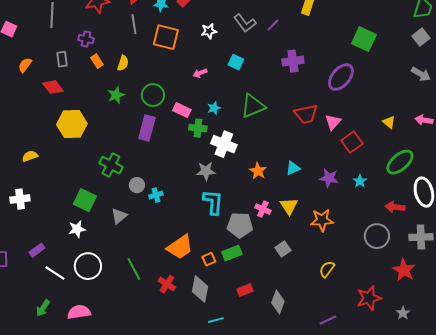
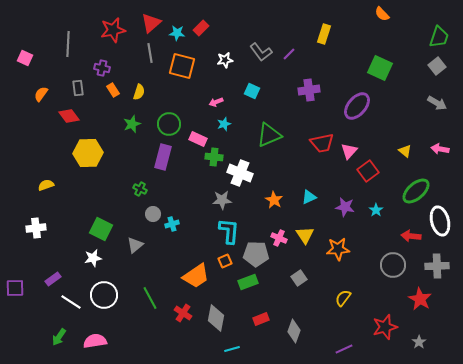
cyan star: (214, 108) -> (224, 124), moved
green cross: (111, 165) -> (140, 189), moved, size x0.6
orange square: (209, 259) -> (225, 261), moved

